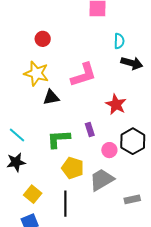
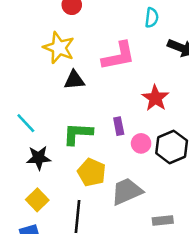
cyan semicircle: (119, 41) -> (152, 18), moved
pink circle: (109, 150) -> (141, 143), moved
black star: (16, 162) -> (39, 158), moved

